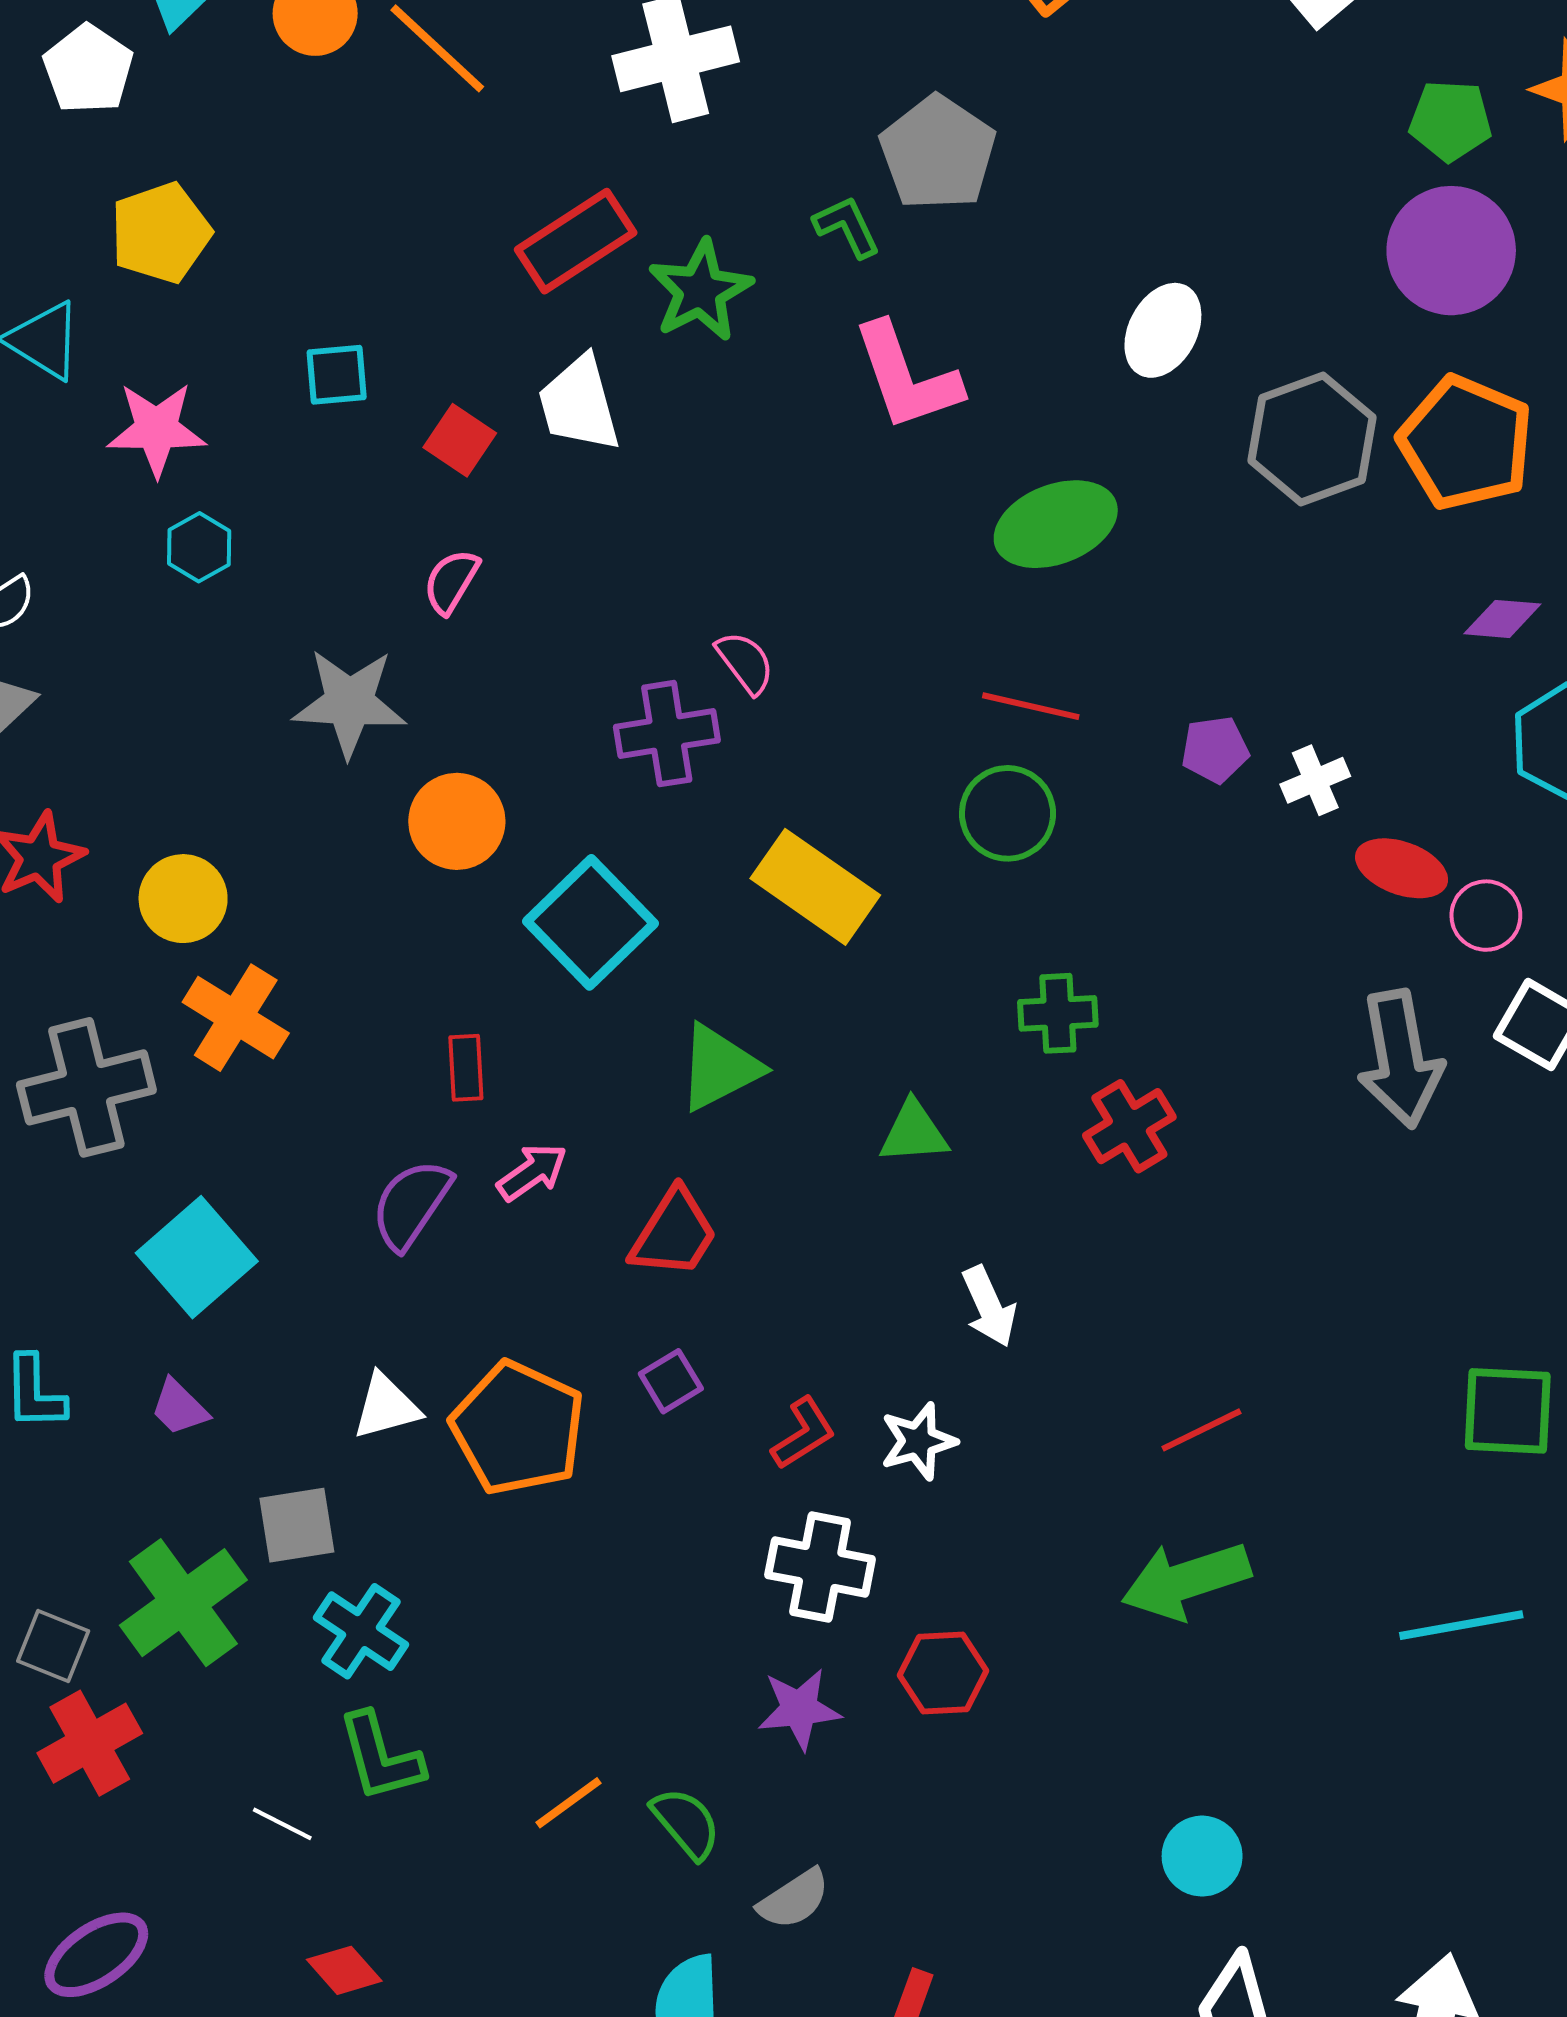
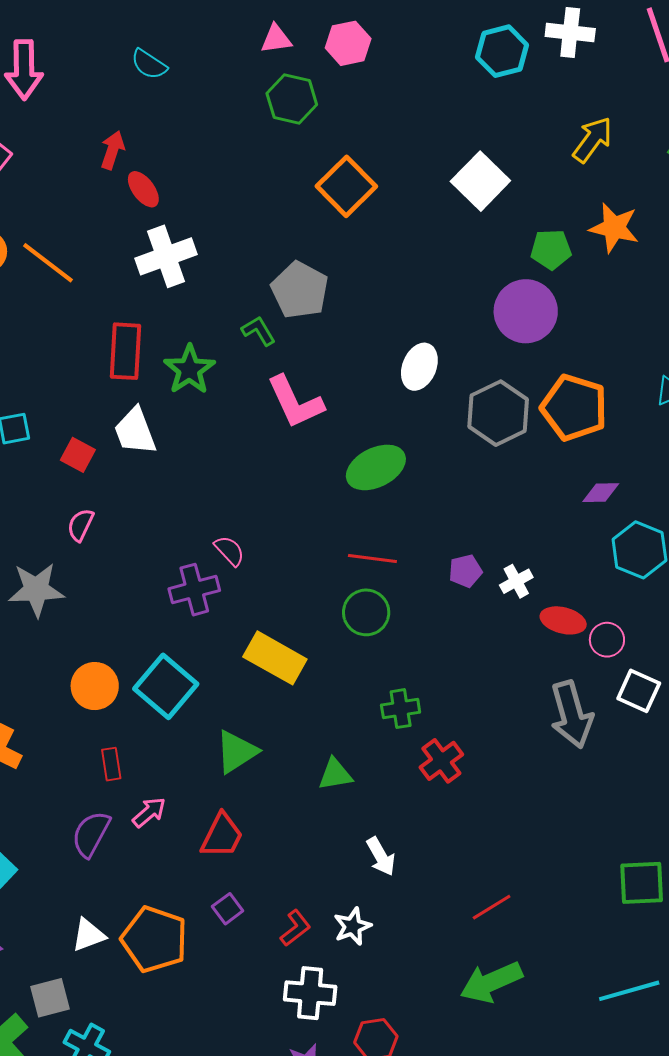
red rectangle: (576, 241) -> (125, 351), turned -48
purple circle: (1451, 251) -> (526, 311), moved
orange circle: (457, 821) -> (95, 686), moved

